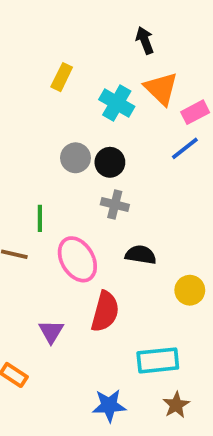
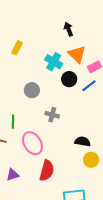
yellow rectangle: (62, 77) -> (17, 48), moved
black circle: (110, 162) -> (69, 79), moved
black semicircle: (141, 255) -> (83, 142), moved
purple triangle: (51, 332) -> (13, 175), moved, turned 40

